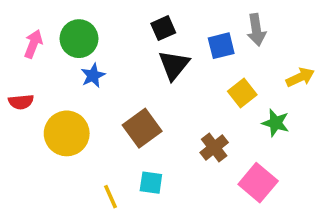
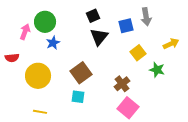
pink arrow: (33, 44) -> (25, 32), moved
cyan square: (151, 183) -> (78, 97), moved
pink square: (258, 183) -> (128, 108), moved
yellow line: (111, 197) -> (40, 112), moved, turned -56

